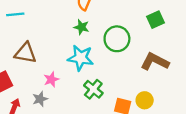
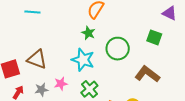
green square: (156, 20) -> (154, 37), turned 35
brown triangle: (26, 53) -> (37, 59), moved
pink star: (51, 79) -> (61, 84), moved

